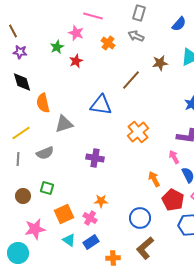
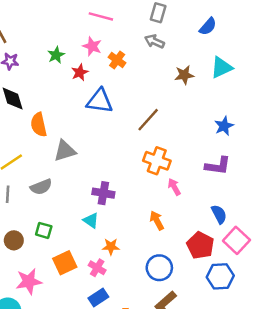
pink star: (76, 33) -> (92, 46), moved
orange cross: (108, 43) -> (117, 60), moved
brown line: (131, 80) -> (148, 120), moved
blue triangle: (101, 105) -> (100, 101), moved
orange cross: (138, 132) -> (157, 161), turned -30
pink arrow: (174, 157) -> (174, 187), moved
orange arrow: (154, 179) -> (157, 220), moved
cyan triangle: (69, 240) -> (91, 220), moved

